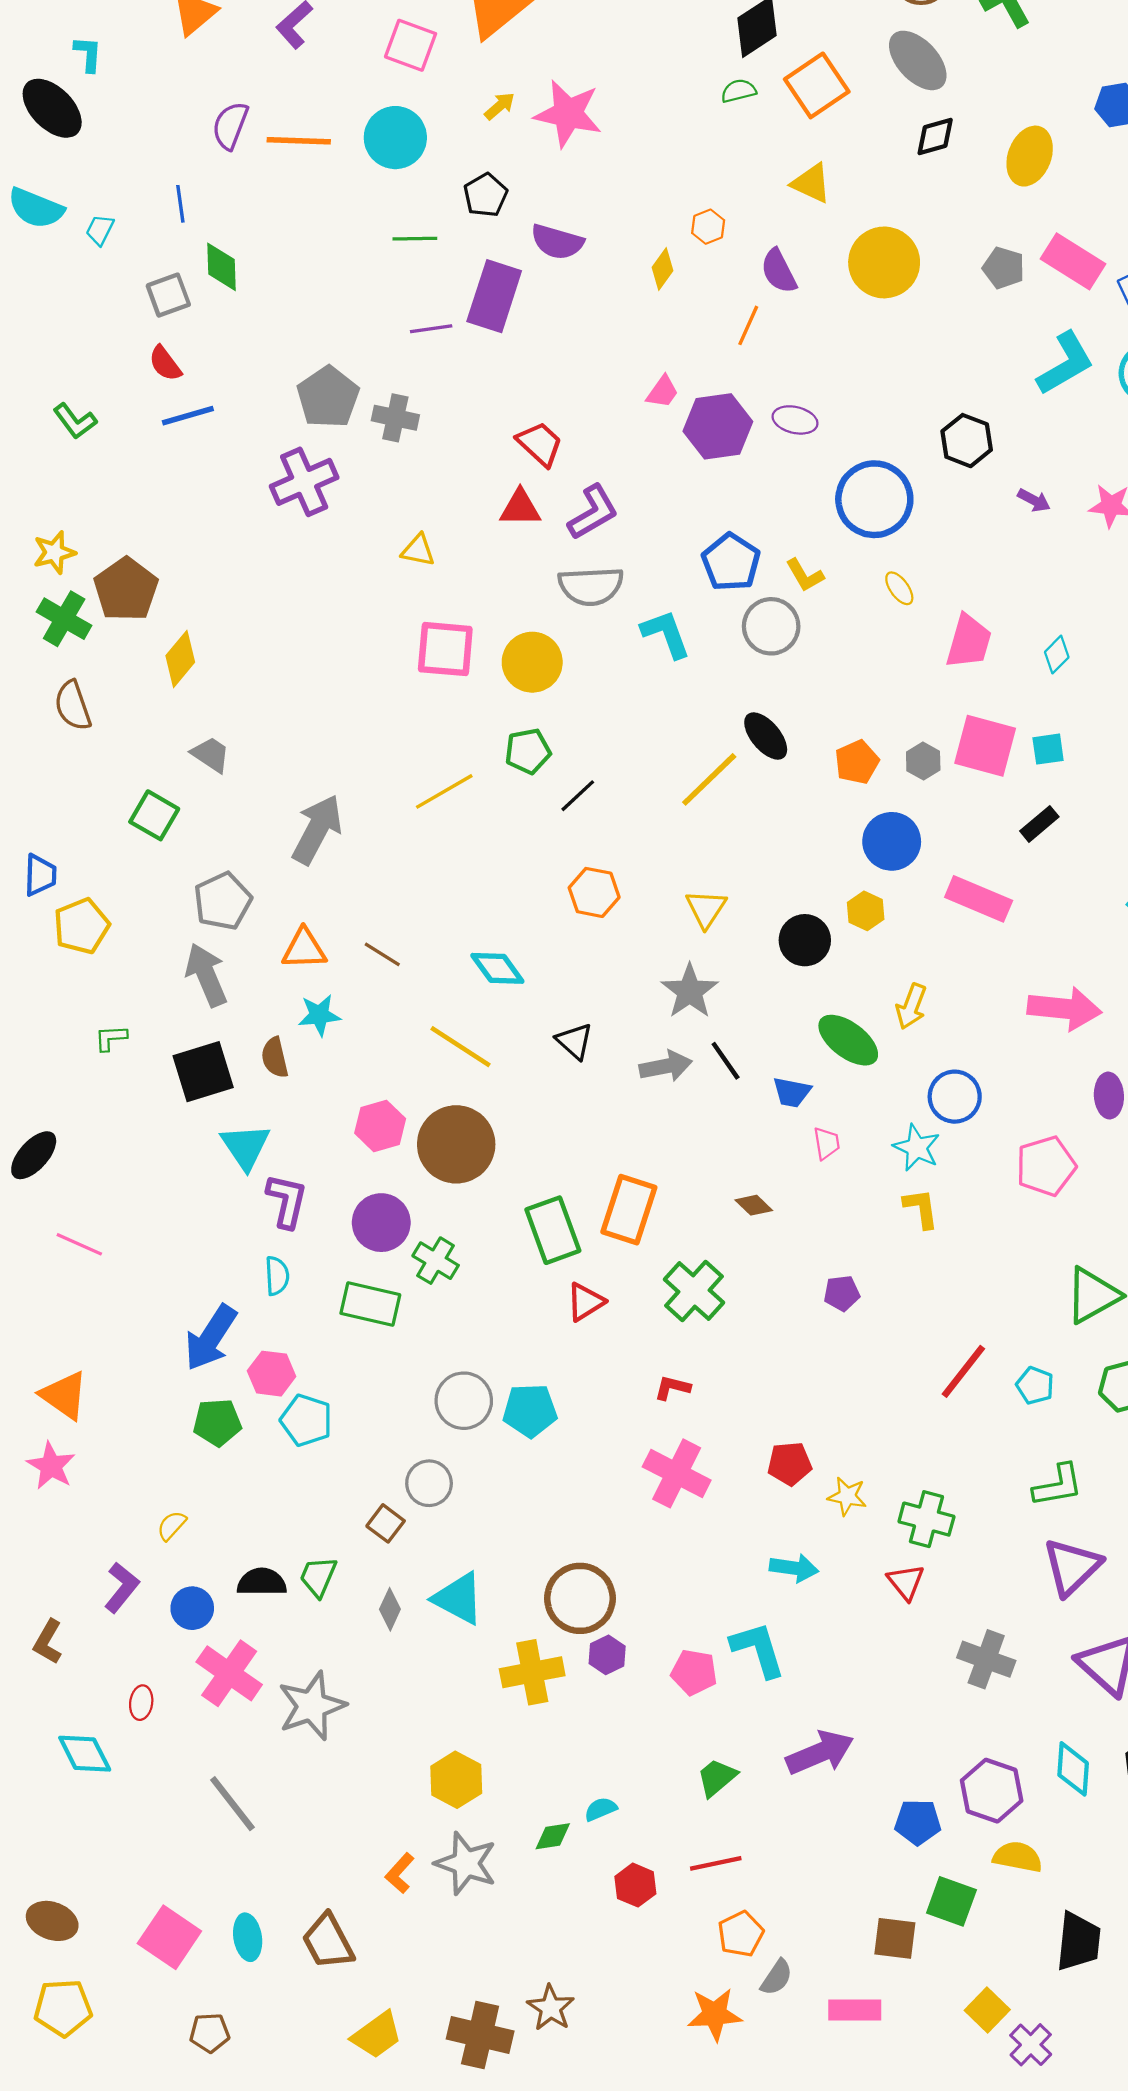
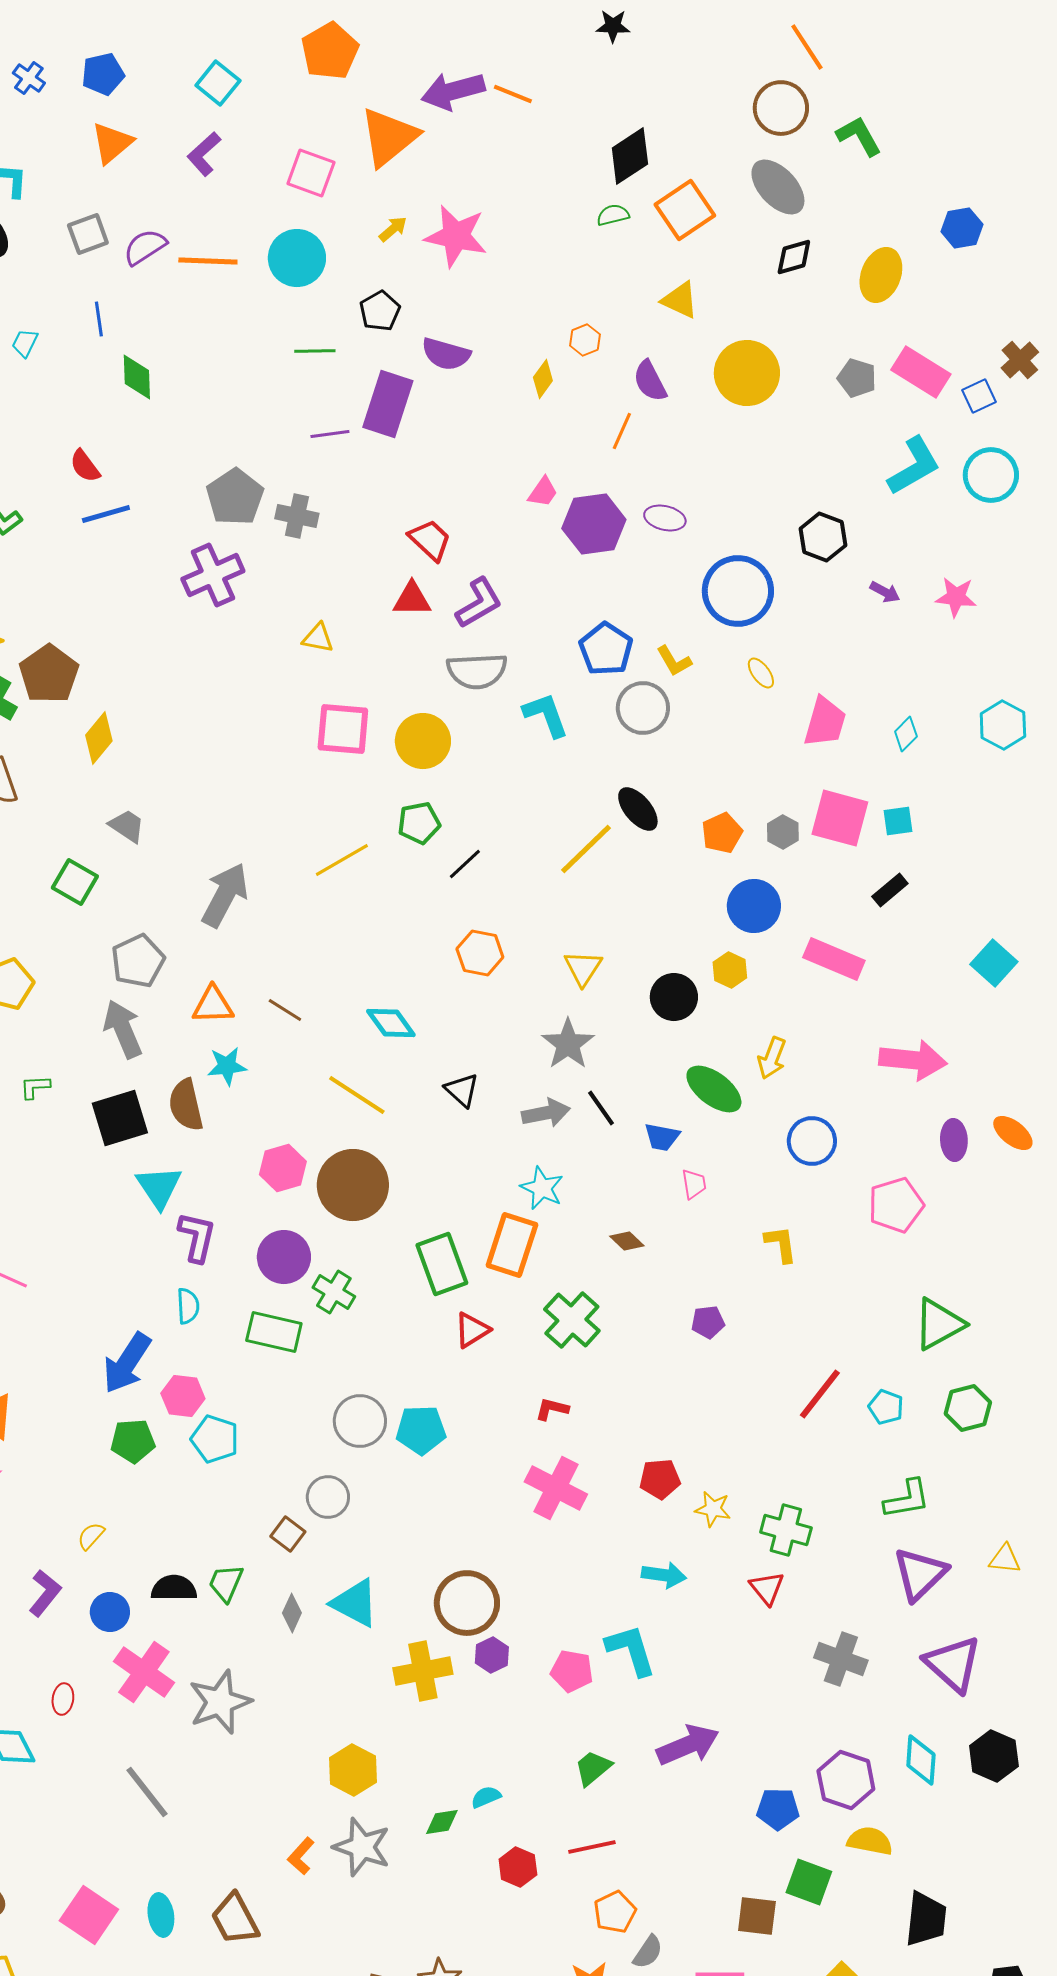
purple semicircle: (230, 126) -> (145, 247), turned 36
gray square: (168, 295) -> (88, 234), moved
brown semicircle: (275, 1057) -> (186, 1105), size x1.4
cyan star: (917, 1148) -> (542, 1188), moved

